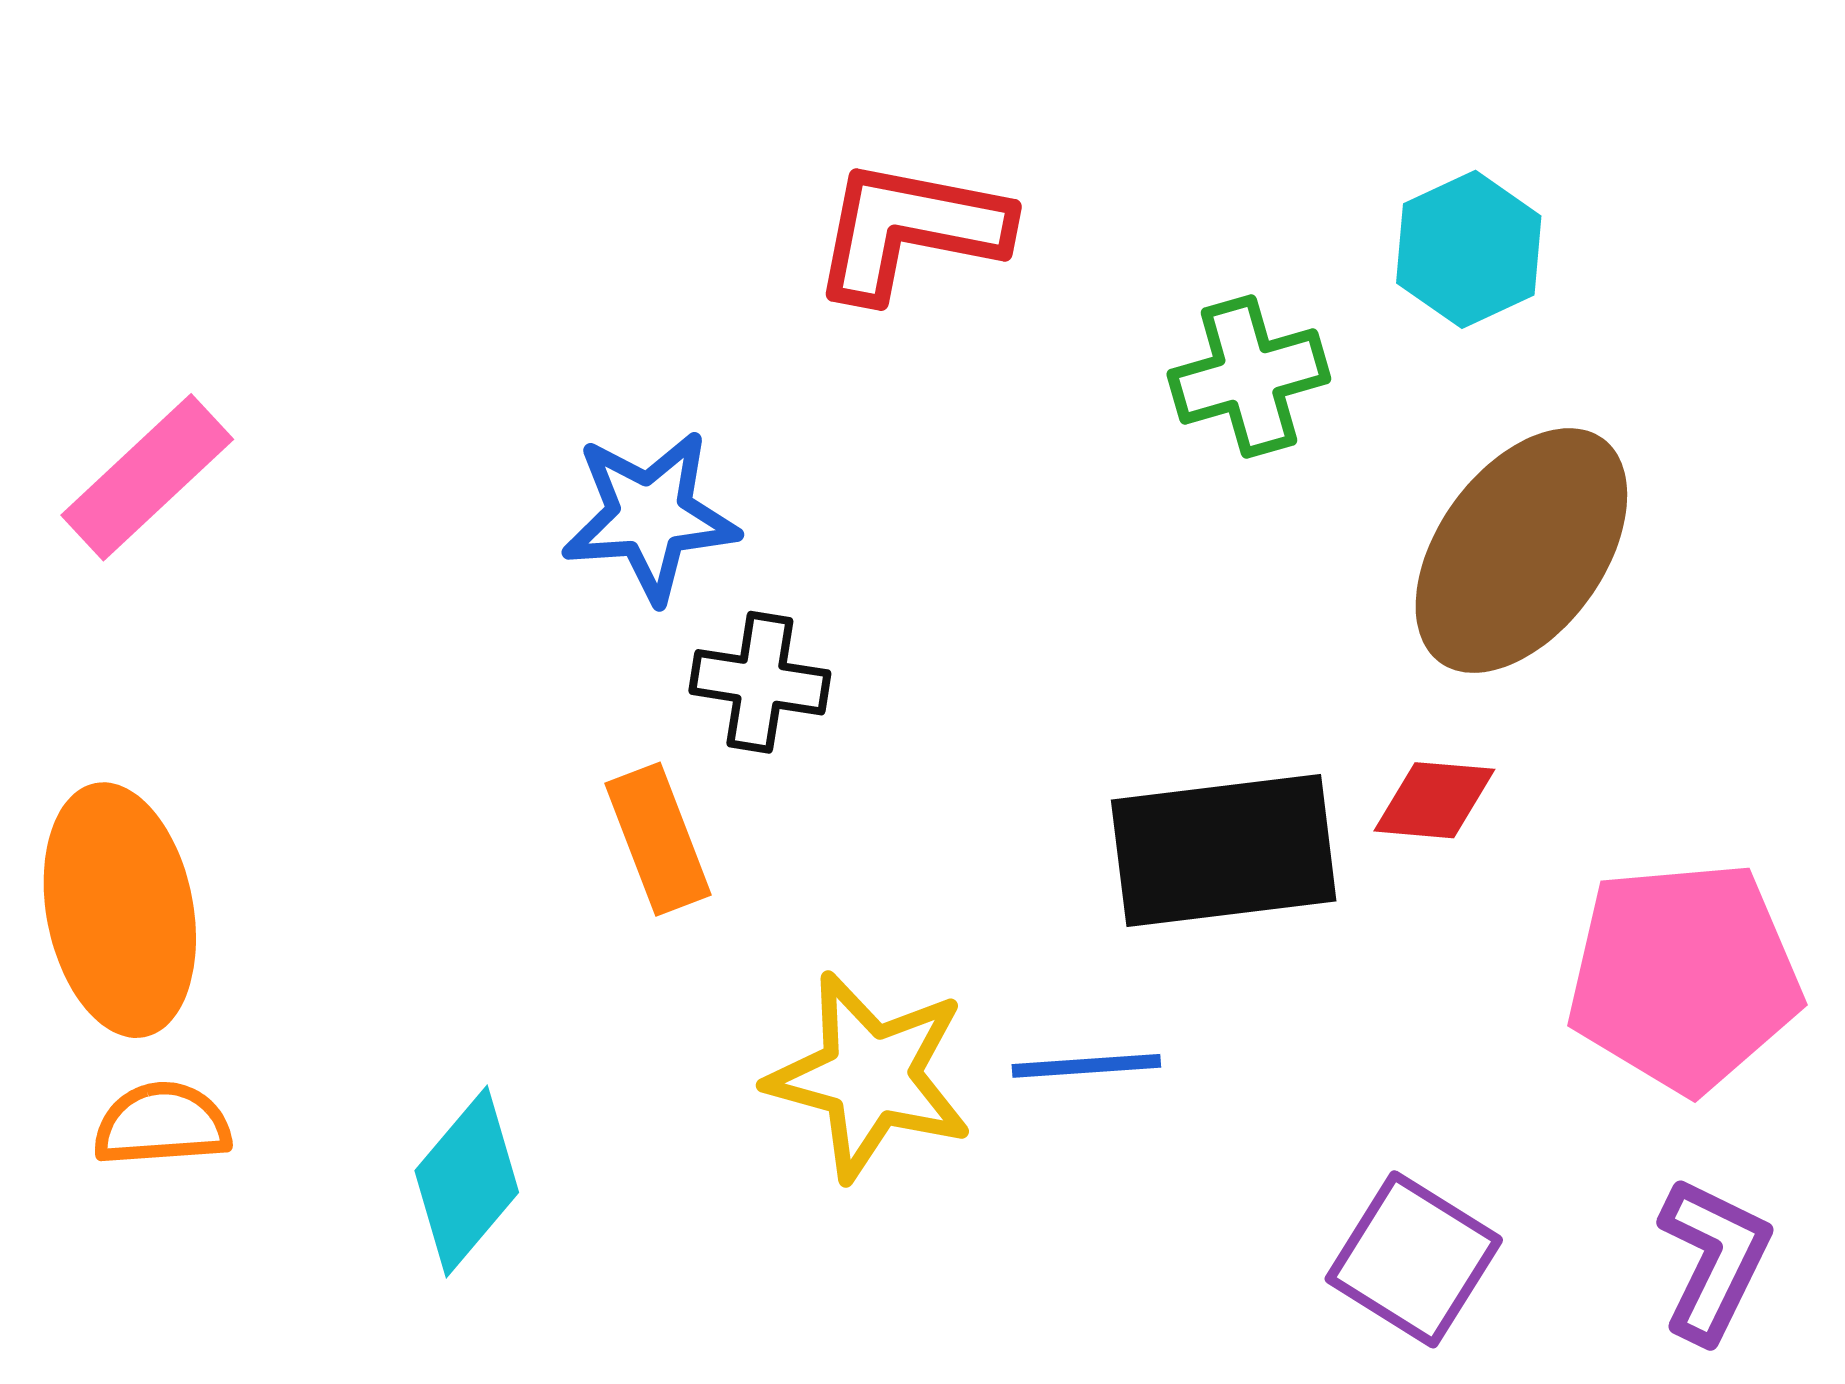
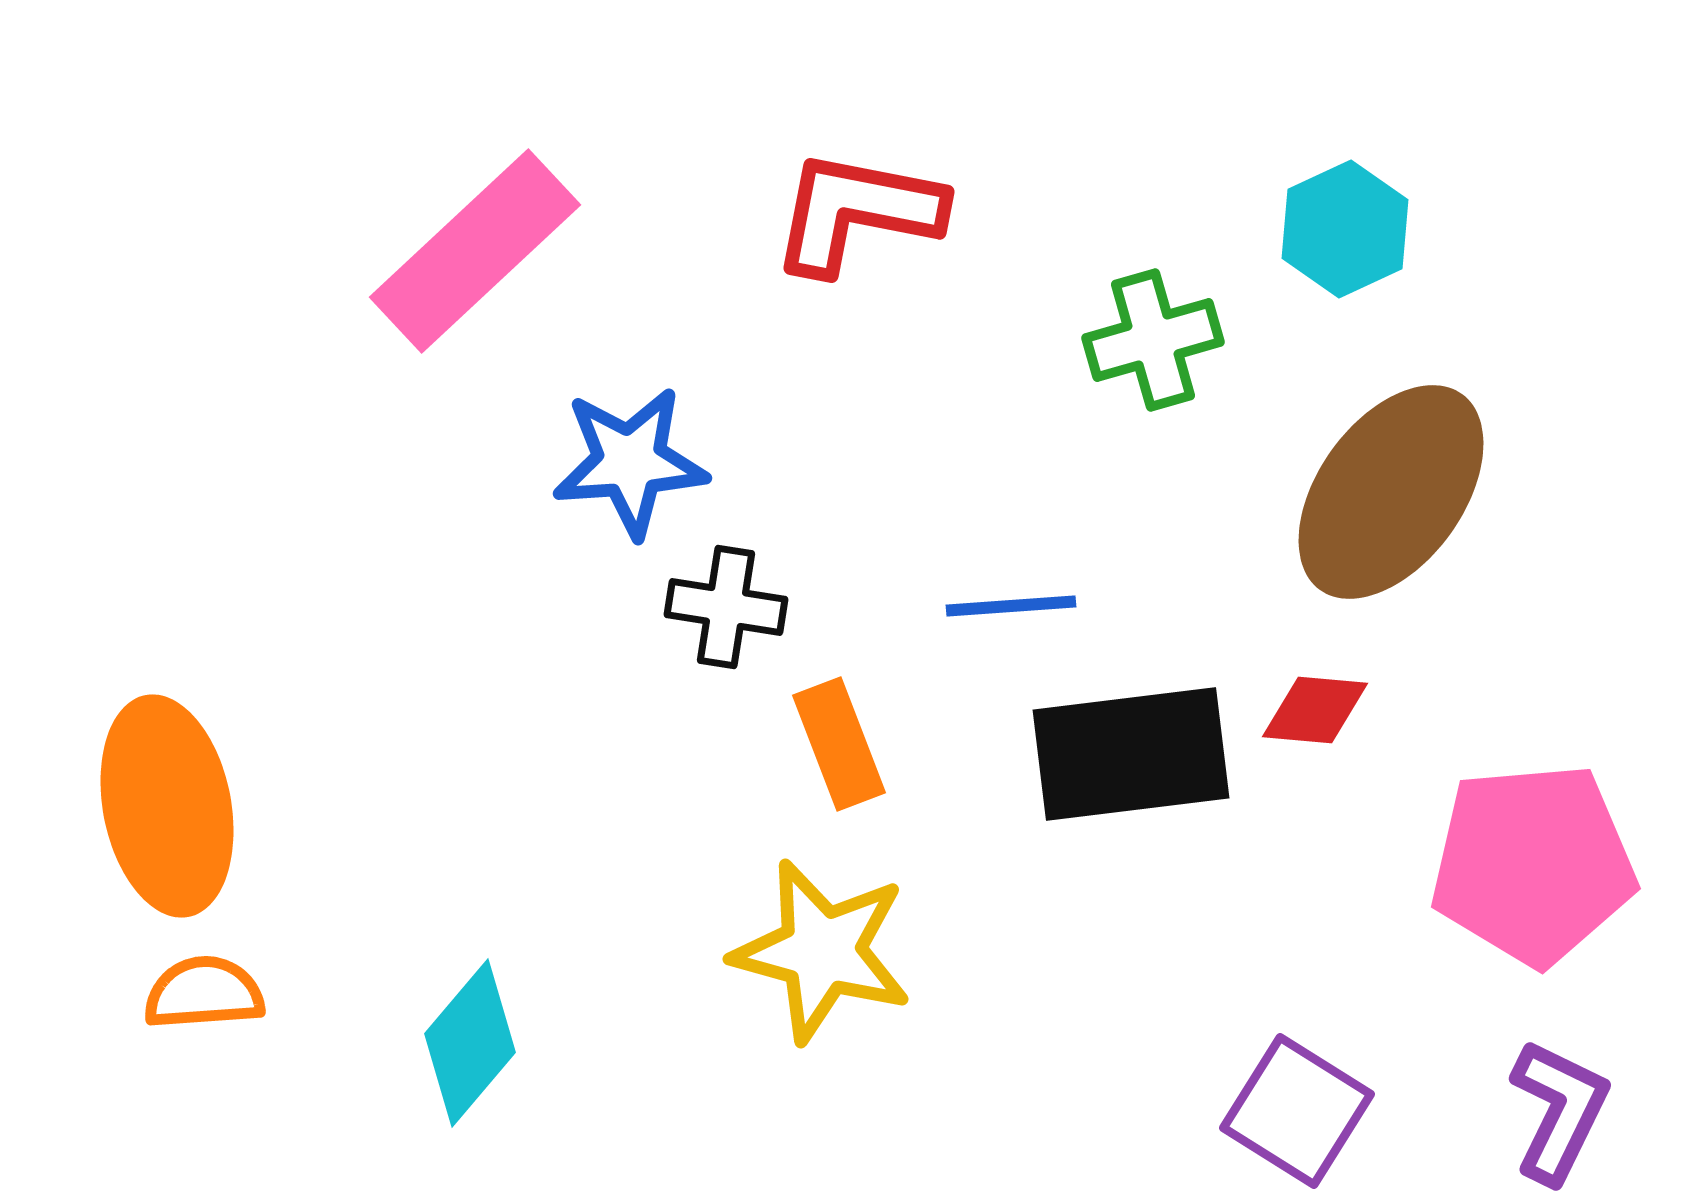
pink rectangle: (147, 477) -> (475, 251), moved, size x1.4
orange rectangle: (658, 839) -> (839, 744), moved
blue line: (1086, 1066) -> (1011, 606), moved

